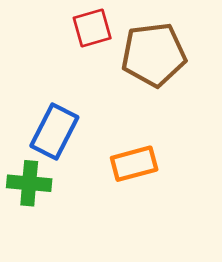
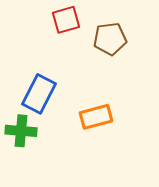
brown pentagon: (154, 55) -> (110, 39), size x0.7

